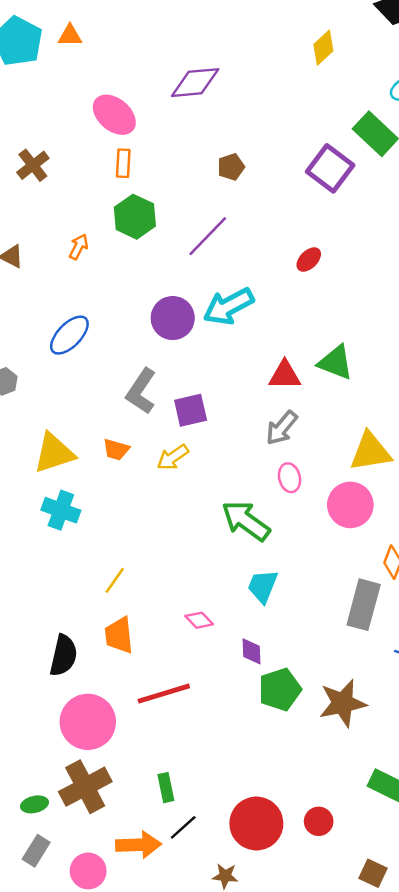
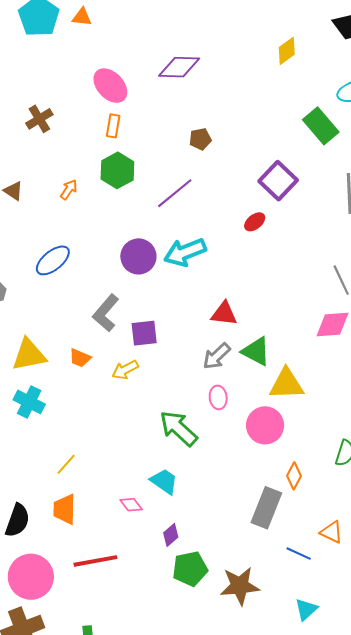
purple square: (330, 168) -> (278, 181), moved
green triangle: (336, 362) -> (256, 351), moved
cyan trapezoid: (263, 586) -> (164, 481), moved, turned 96
purple diamond: (252, 651) -> (171, 535), turned 45

